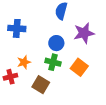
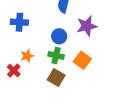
red cross: (10, 77) -> (14, 71), turned -32
brown square: (41, 85) -> (56, 78), moved

